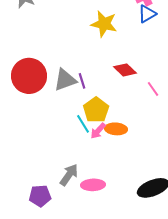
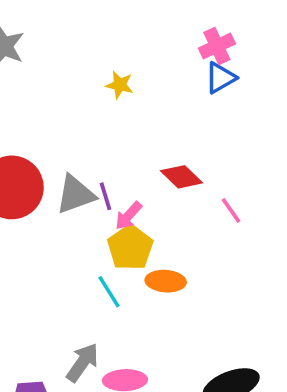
yellow star: (104, 24) -> (120, 85), moved, size x0.6
cyan line: (83, 124) -> (109, 292), moved
pink arrow: (98, 131) -> (128, 216), moved

